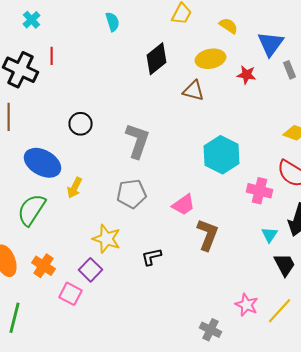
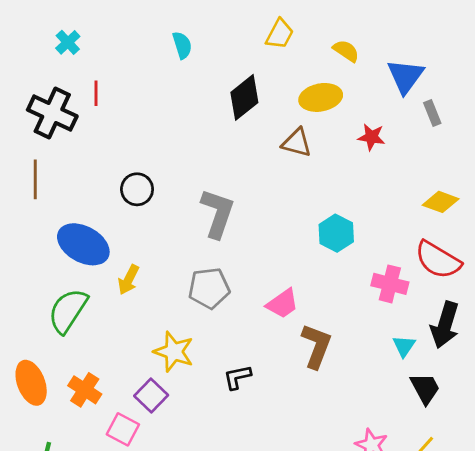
red star: (246, 75) -> (371, 137), moved
cyan hexagon: (222, 155) -> (336, 233), size x0.7

